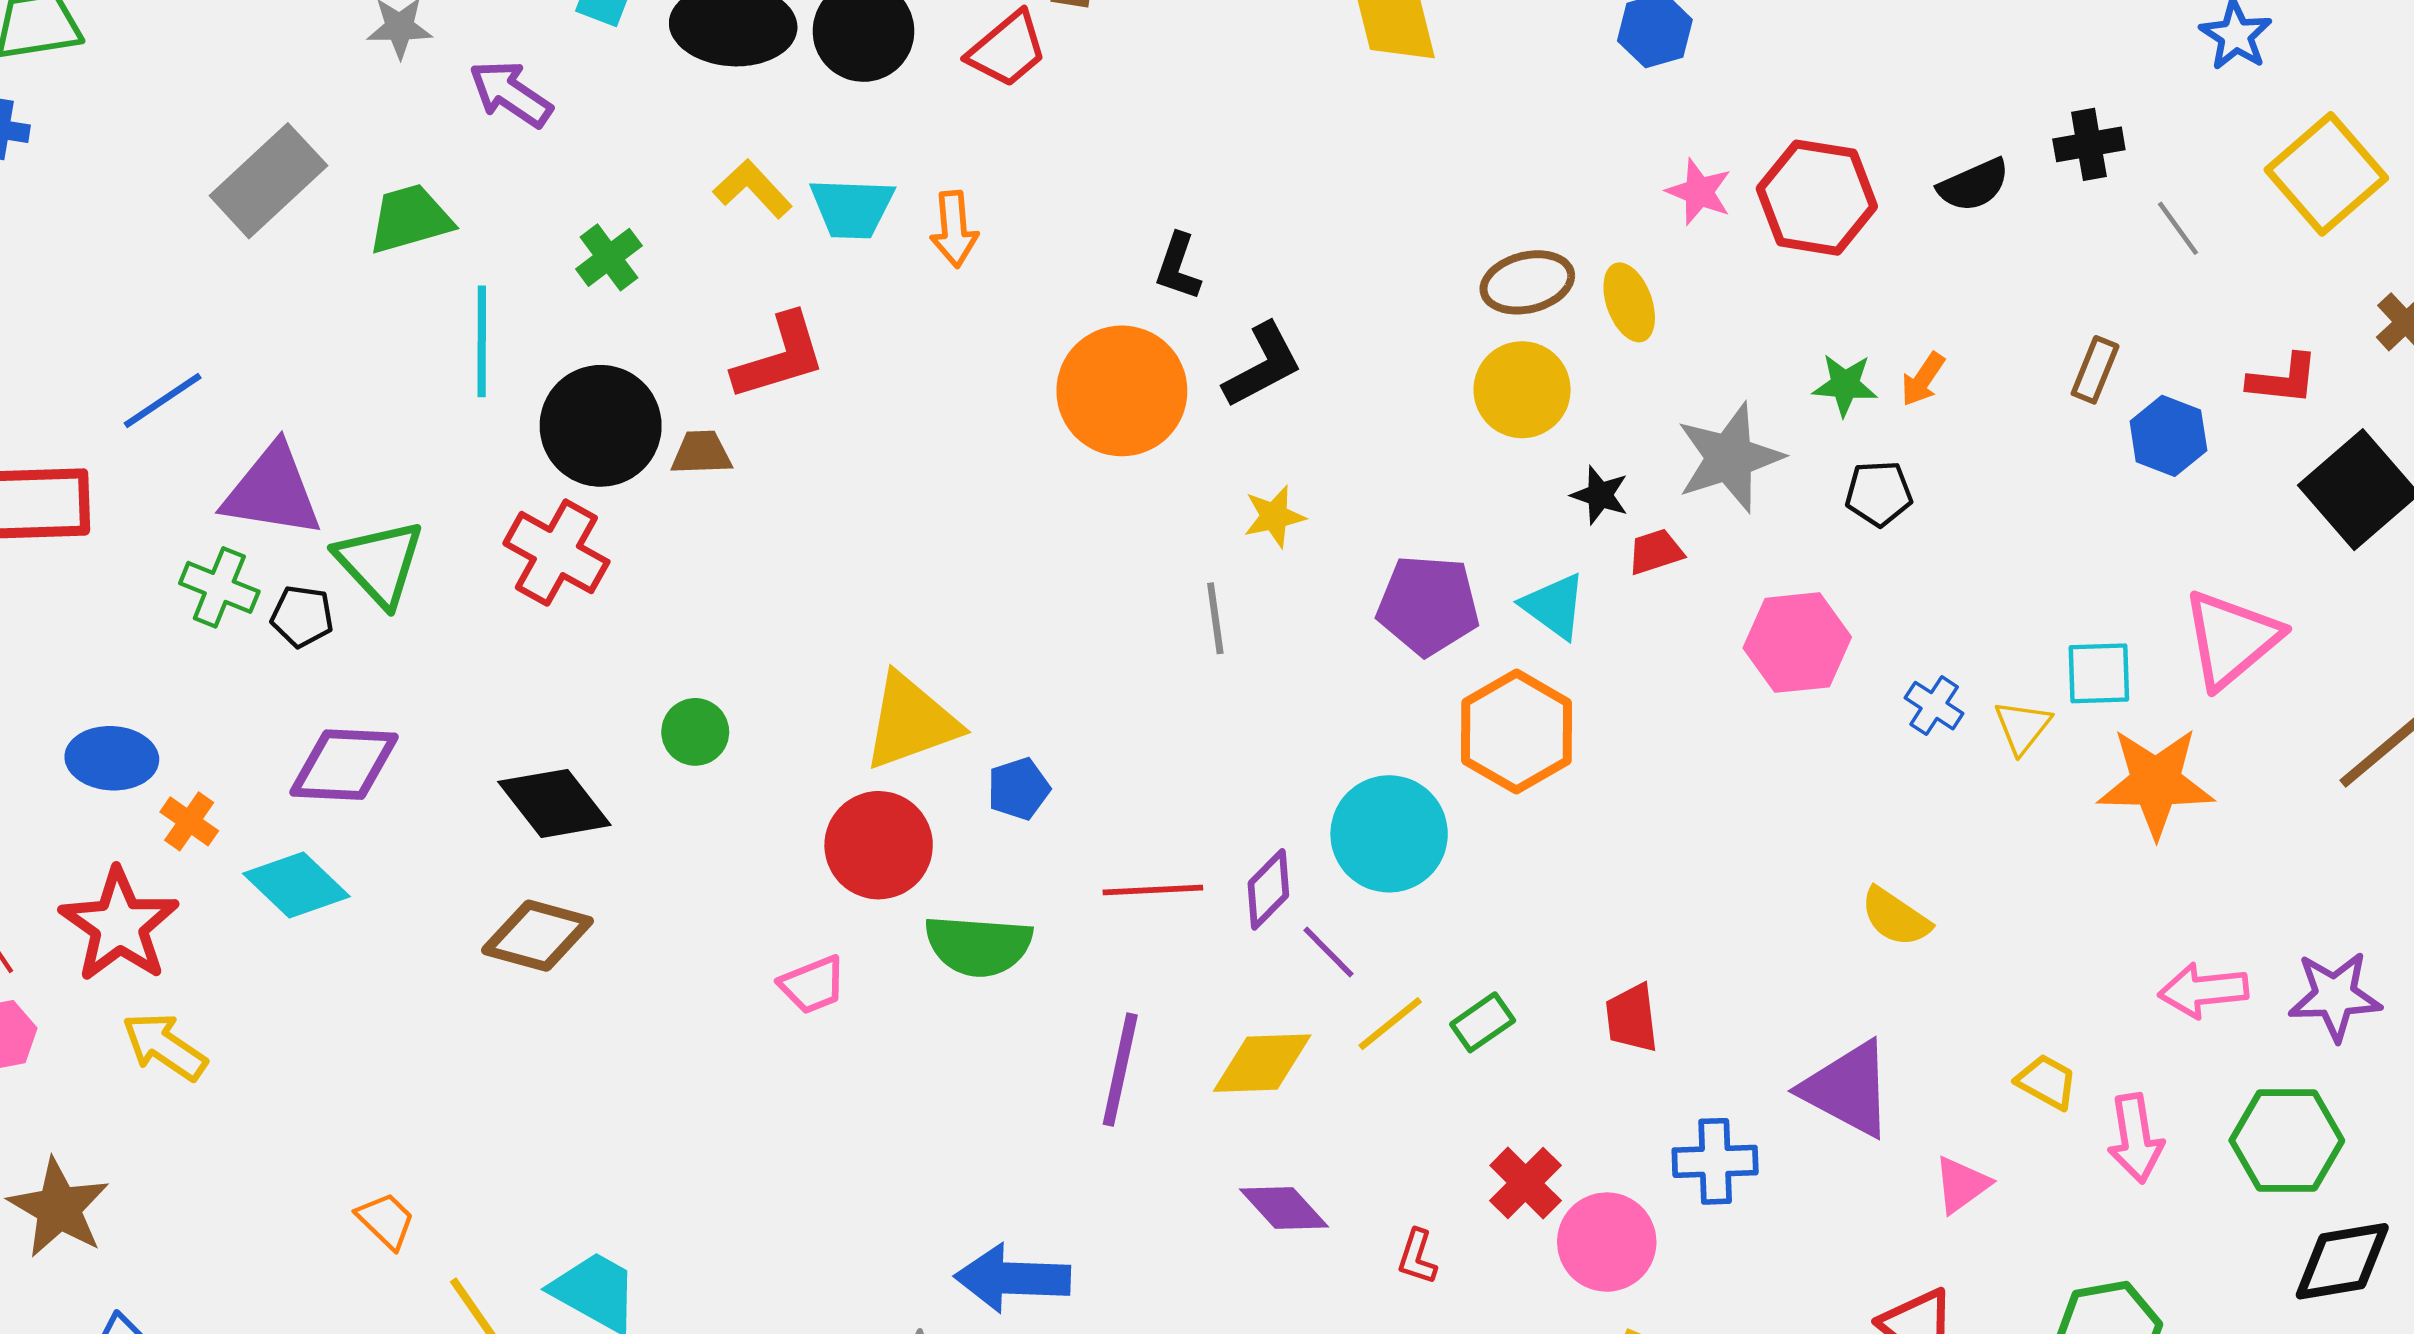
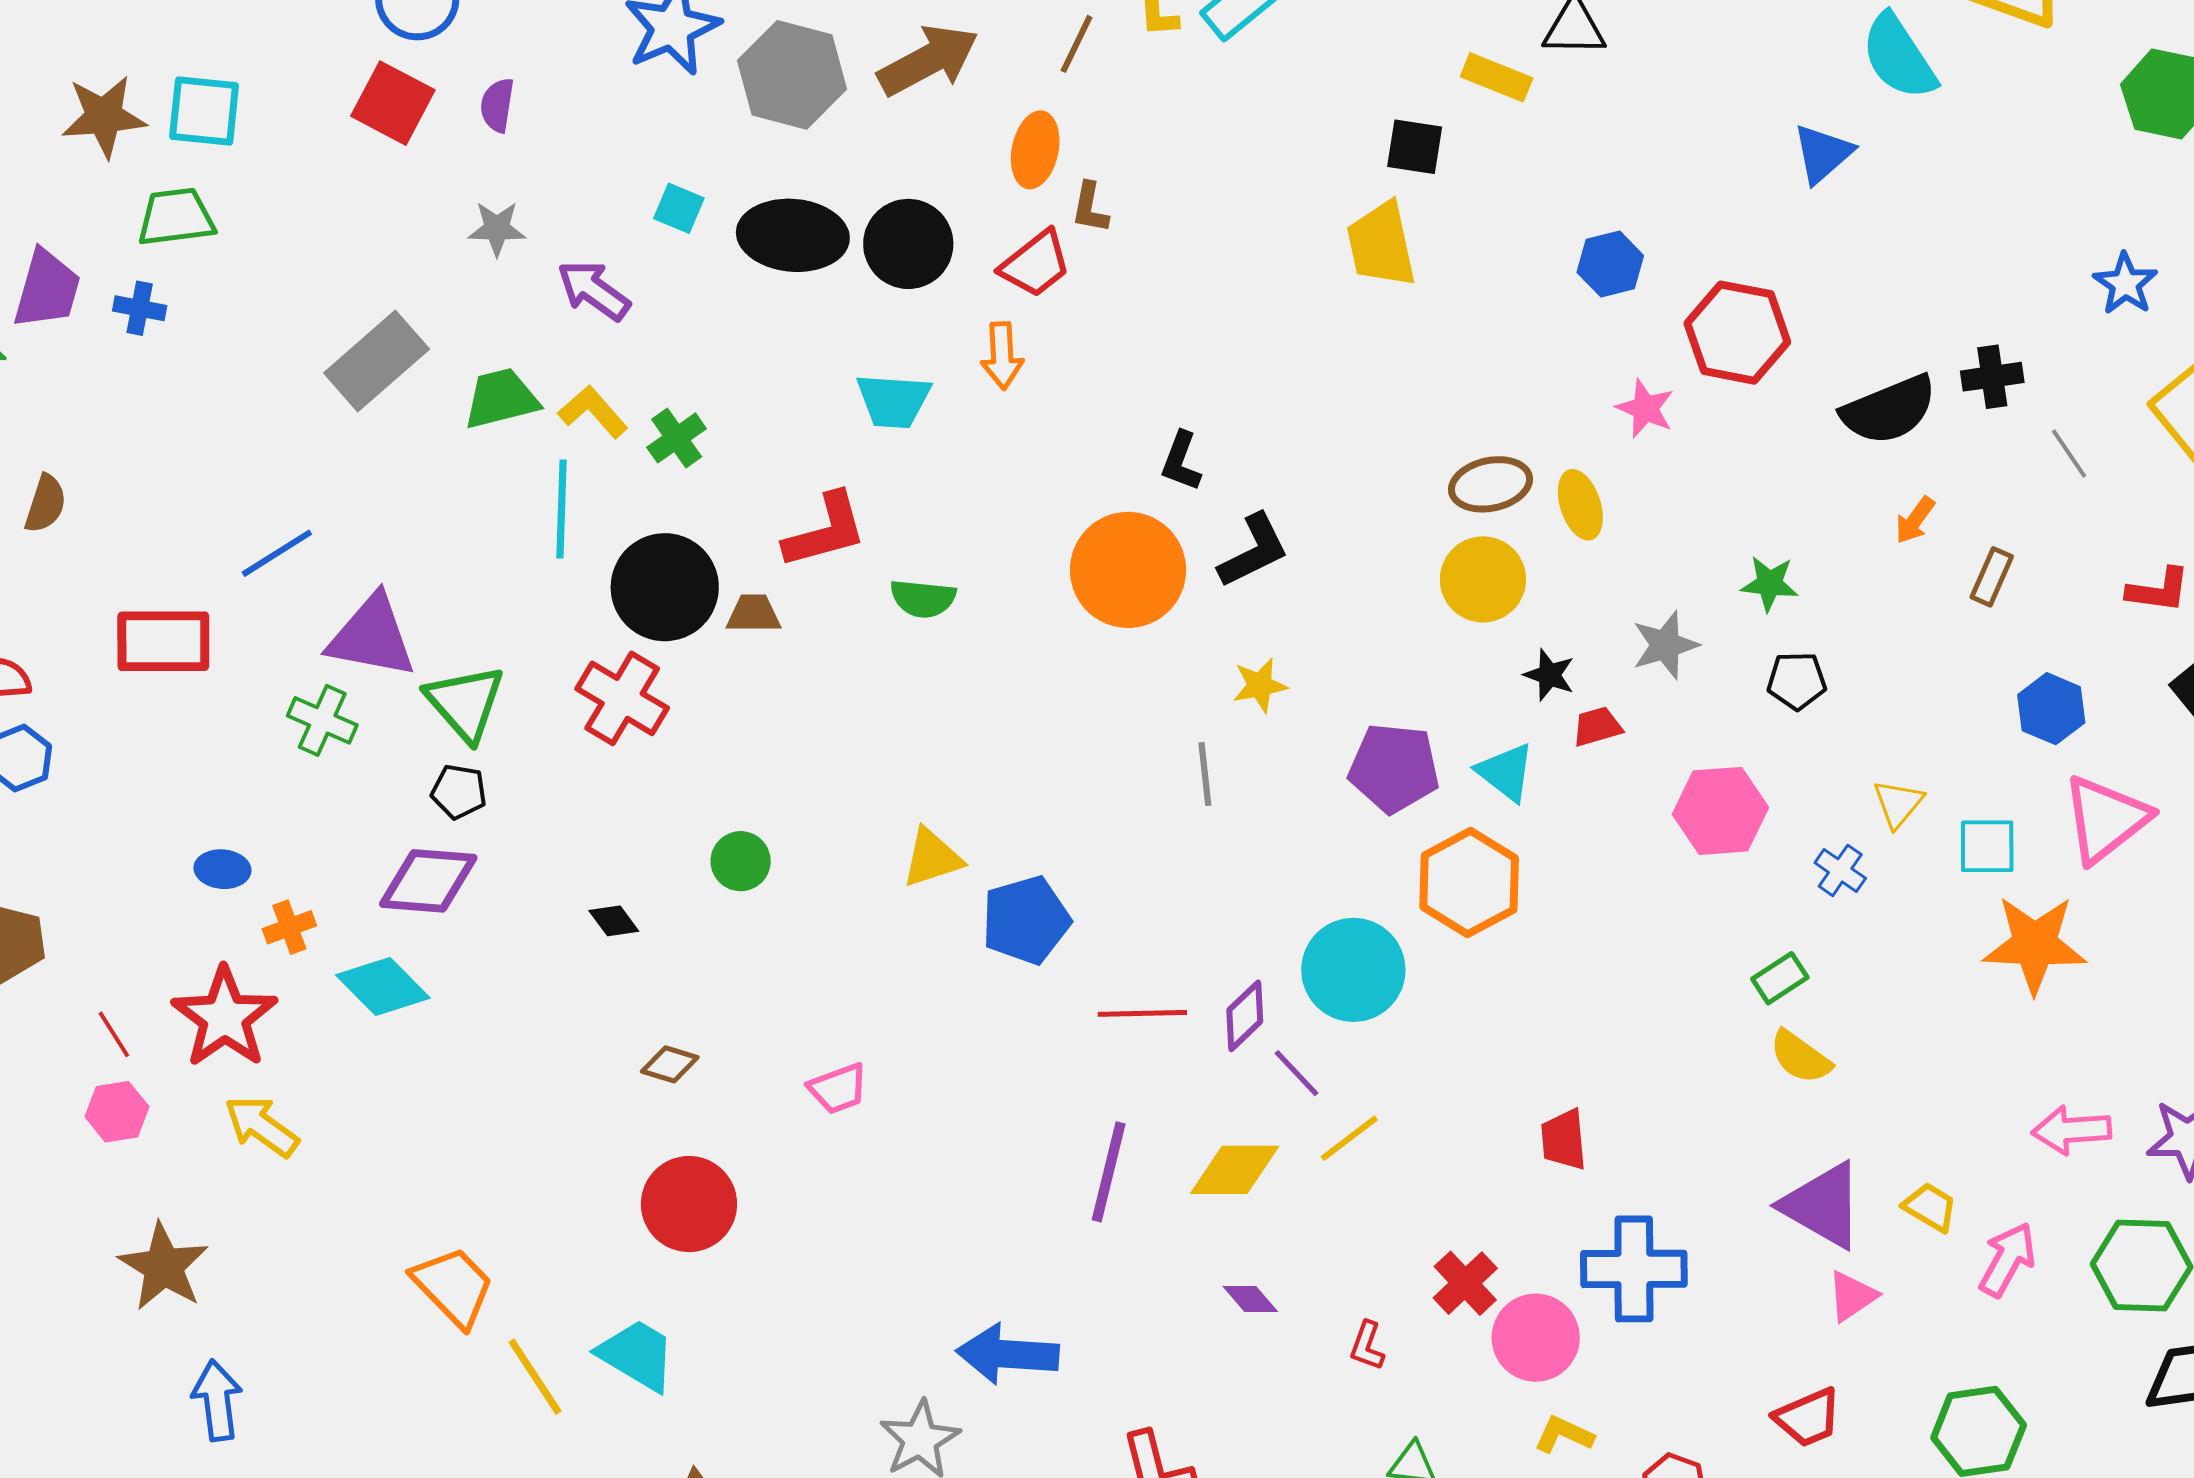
black semicircle: (1974, 185) -> (1889, 410), size x1.5
yellow L-shape: (753, 189) -> (593, 412), moved
red hexagon: (1817, 198) -> (1737, 333), moved
orange arrow: (954, 229) -> (1002, 356), moved
orange arrow: (1923, 379) -> (1915, 520), moved
blue hexagon: (2168, 436) -> (2051, 709), moved
gray star: (1730, 458) -> (1665, 645), size x0.7
black pentagon: (302, 616) -> (459, 792), moved
yellow triangle: (911, 722) -> (932, 858), size x0.7
yellow triangle: (2022, 727) -> (1898, 803), moved
blue ellipse: (112, 758) -> (222, 869), size x0.7
blue pentagon: (1019, 789) -> (1026, 920), size x1.6
black diamond: (554, 803) -> (614, 921), size x0.5
orange cross: (189, 821) -> (289, 927), turned 33
red circle: (879, 845) -> (689, 1204), moved
brown diamond: (537, 936) -> (670, 1064), moved, size x0.6
green semicircle: (978, 946) -> (923, 598), moved, size x0.7
green rectangle: (1483, 1022) -> (1780, 978), moved
purple triangle: (1848, 1089) -> (1823, 1205), moved
pink arrow: (2135, 1138) -> (2007, 1260), turned -144
blue cross: (1715, 1161) -> (1634, 1269), size x1.4
purple diamond: (1284, 1208) -> (1250, 1299), size x0.7
orange trapezoid: (386, 1221) -> (453, 1286), size x1.6

